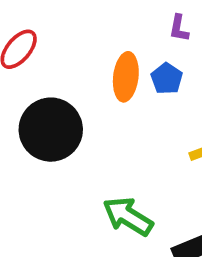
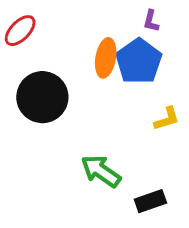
blue pentagon: (167, 79) -> (139, 61), size x1.8

